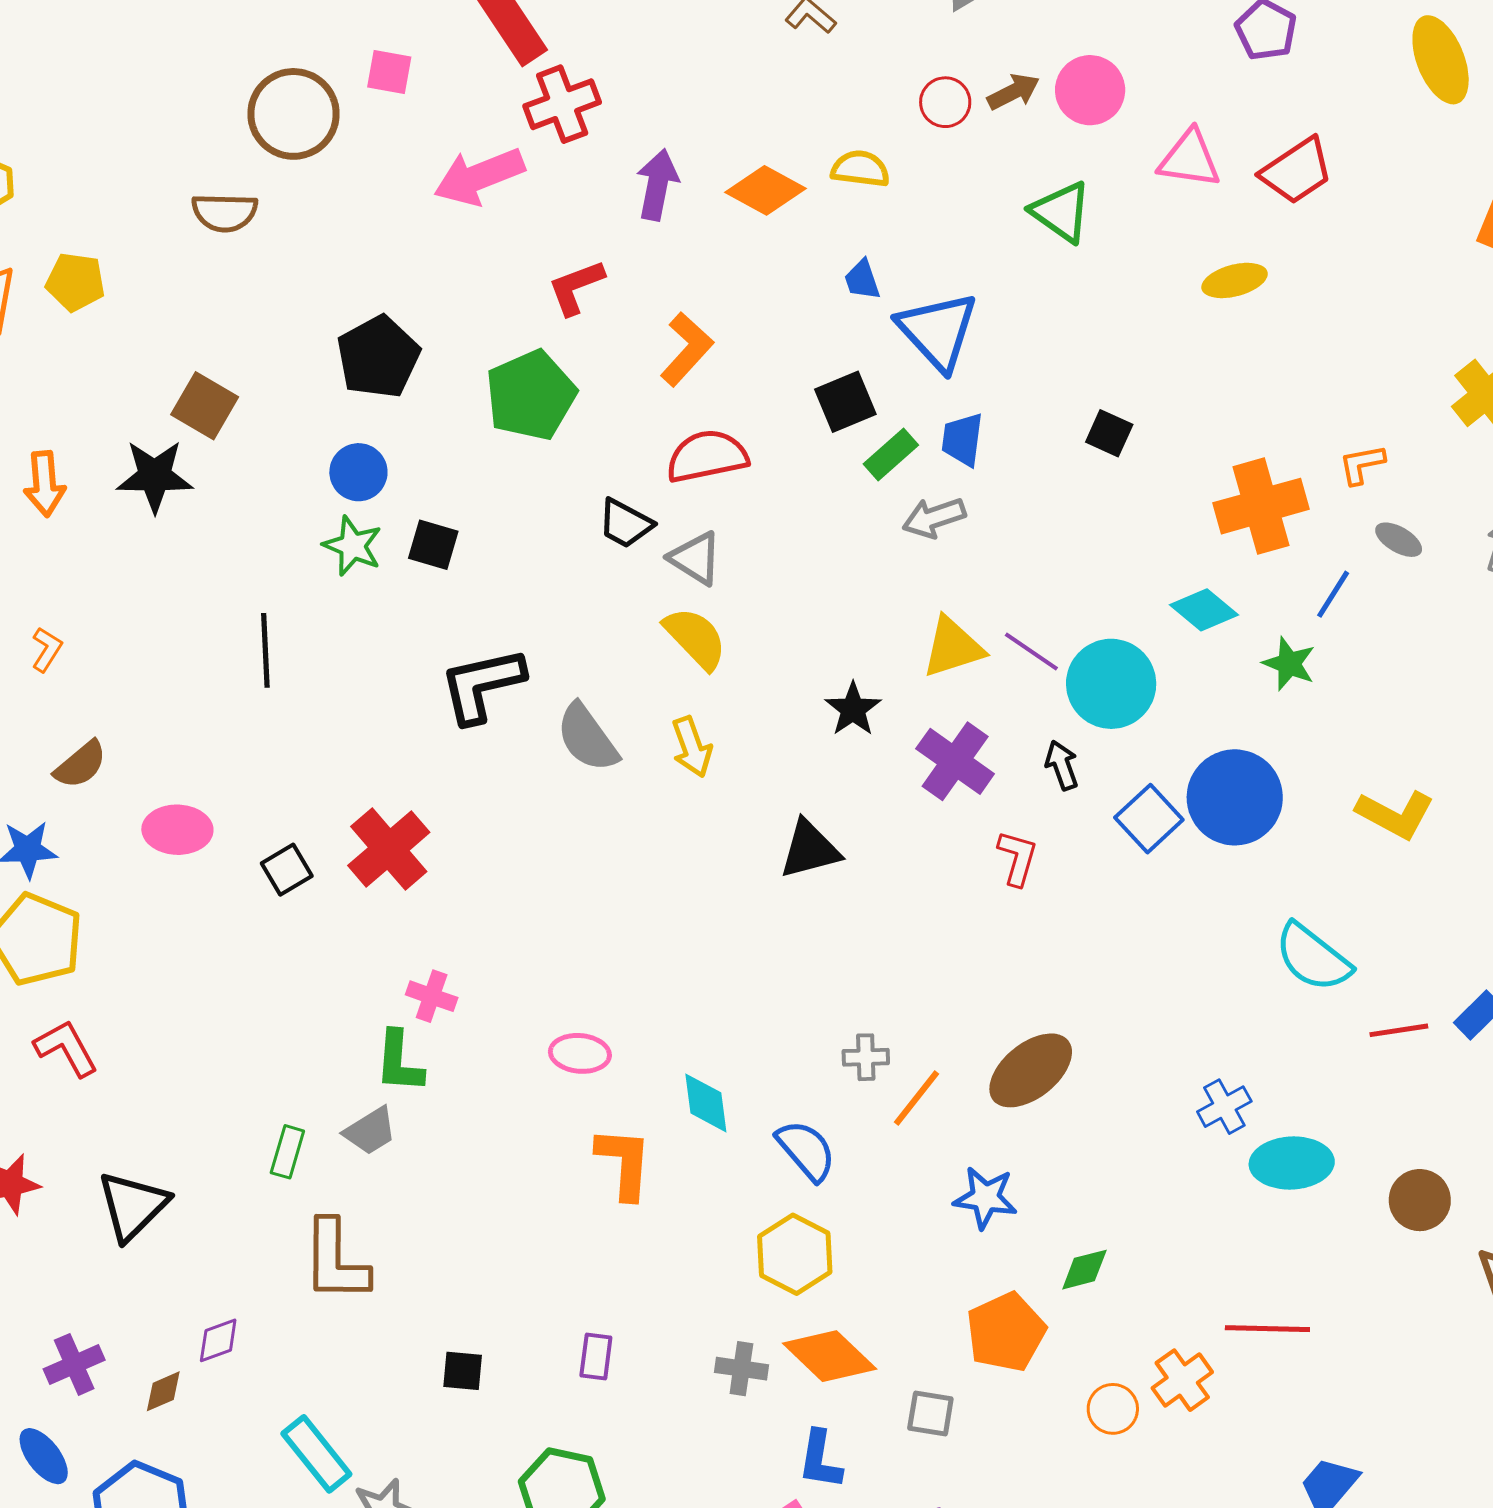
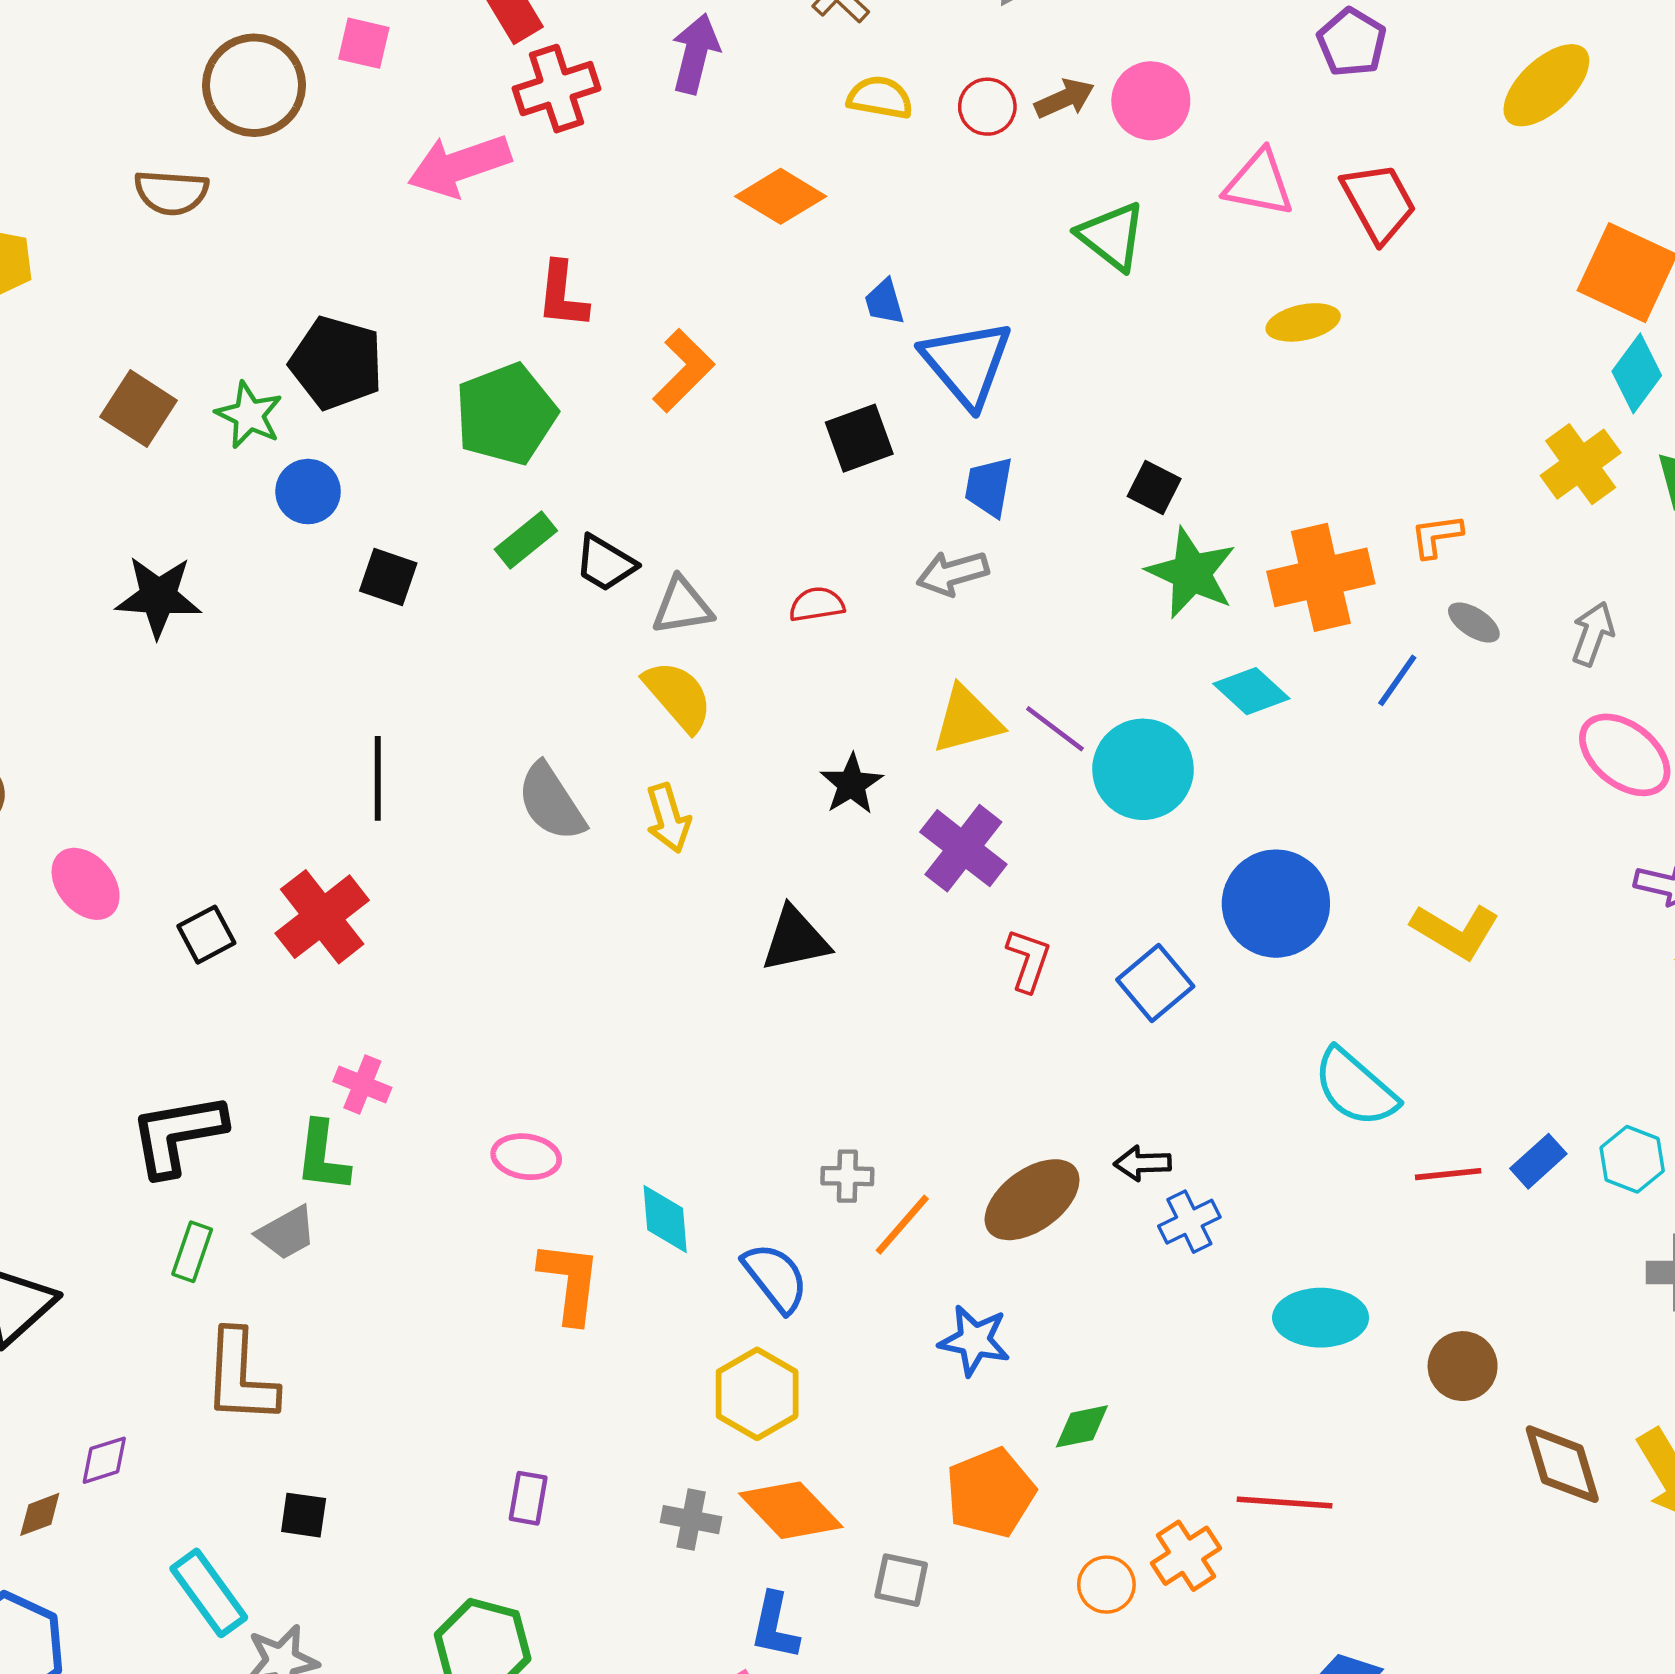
yellow ellipse: (1441, 60) -> (1546, 85), turned 66
yellow semicircle: (860, 169) -> (880, 98), moved
red trapezoid: (1297, 171) -> (1379, 202), turned -88
purple arrow: (657, 185) -> (695, 54), moved
red L-shape: (576, 287) -> (562, 295), turned -66
black pentagon: (378, 357) -> (336, 363), turned -30
green rectangle: (891, 454) -> (526, 540), moved
red semicircle: (707, 456) -> (817, 604), moved, size x0.6
black star: (155, 476) -> (158, 597), moved
green star: (353, 546) -> (249, 415), moved
gray triangle: (695, 558) -> (682, 606), turned -44
black line: (265, 650) -> (378, 778), moved
green star: (1289, 664) -> (1191, 573), moved, size x1.5
black L-shape: (482, 685) -> (178, 1134), moved
black arrow: (1062, 765) -> (1143, 1163), moved, turned -75
blue square: (1149, 819) -> (1155, 983), moved
pink ellipse: (177, 830) -> (86, 884), turned 46
blue cross: (1224, 1107) -> (1189, 1222), moved
black square: (463, 1371) -> (304, 1515), moved

